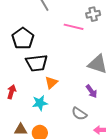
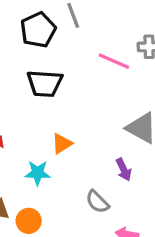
black pentagon: (23, 38) -> (38, 30), moved
black trapezoid: (37, 63) -> (45, 83), moved

